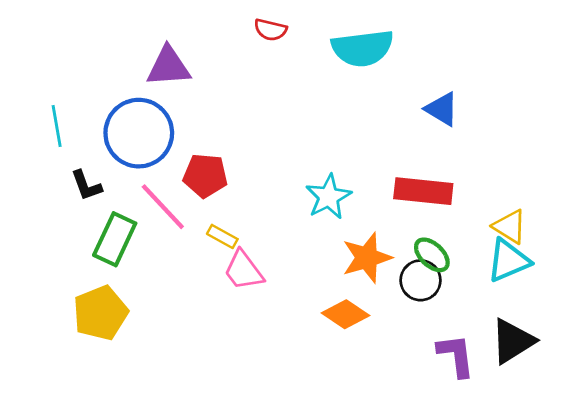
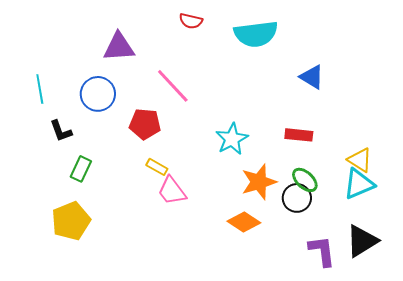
blue circle: (139, 133) -> (98, 94), size x0.7
red rectangle: (423, 191) -> (299, 135), size x0.7
pink line: (163, 207) -> (173, 86), moved
green rectangle: (115, 239) -> (81, 169), size x0.7

